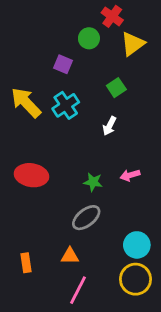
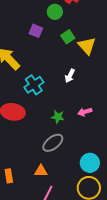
yellow triangle: (133, 44) -> (87, 46), moved, turned -36
green square: (116, 88) -> (68, 37), moved
cyan cross: (66, 105) -> (34, 85), moved

